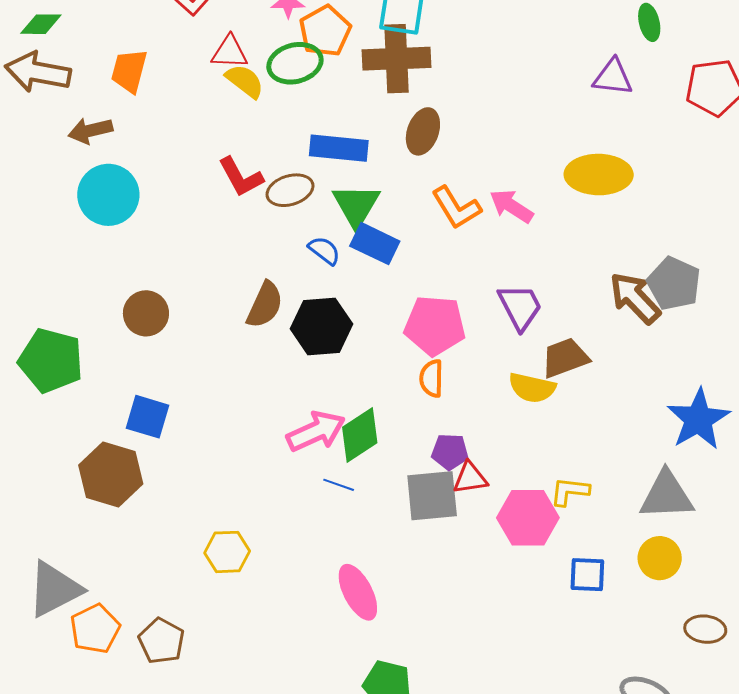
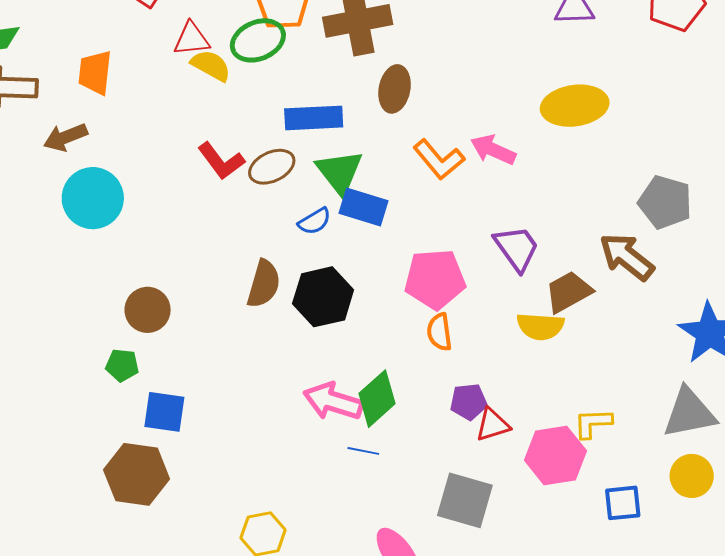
blue semicircle: (324, 250) -> (315, 221), turned 120
brown arrow: (635, 298) -> (627, 257), moved
green pentagon: (51, 360) -> (122, 365), moved, size x0.5
pink arrow: (316, 431) -> (333, 401), turned -130
gray square: (432, 496) -> (465, 500), moved, turned 30

